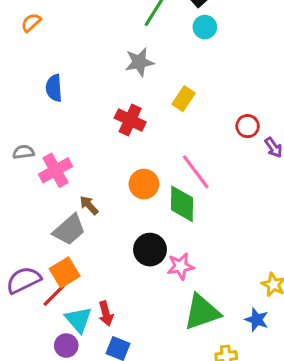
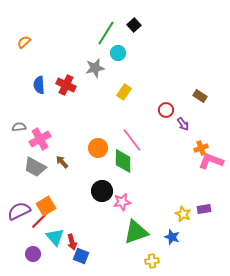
cyan circle: (205, 27) -> (118, 53), moved
red cross: (130, 120) -> (66, 85), moved
gray trapezoid: (69, 230) -> (35, 167), moved, turned 70
red arrow: (106, 314) -> (72, 242), moved
purple circle: (66, 346) -> (33, 254), moved

